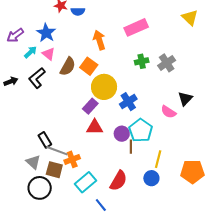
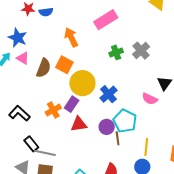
black L-shape: (37, 78) -> (19, 113), moved, turned 90
orange cross: (72, 159) -> (53, 110), moved

